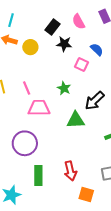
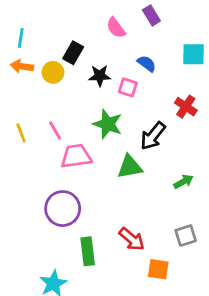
black rectangle: (52, 27) -> (73, 53), moved
black star: (64, 44) -> (100, 76), moved
green star: (64, 88) -> (108, 124), size x1.5
red arrow: (70, 171) -> (132, 239), turned -30

